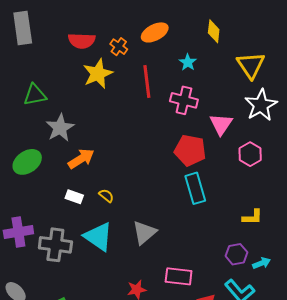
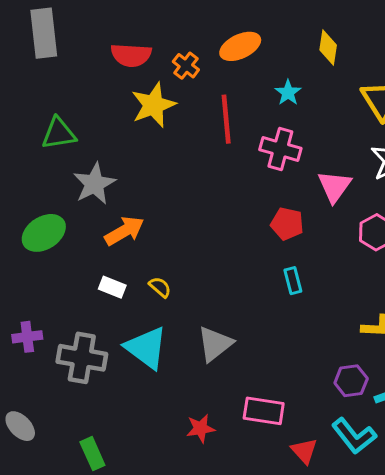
red pentagon: (190, 150) -> (287, 224), size x0.7
cyan rectangle: (195, 188) -> (293, 281), size x0.6
purple cross: (18, 232) -> (27, 337), size x0.7

